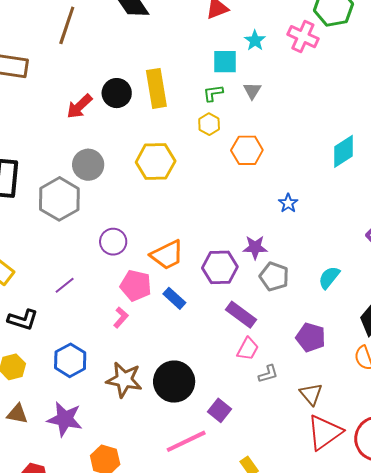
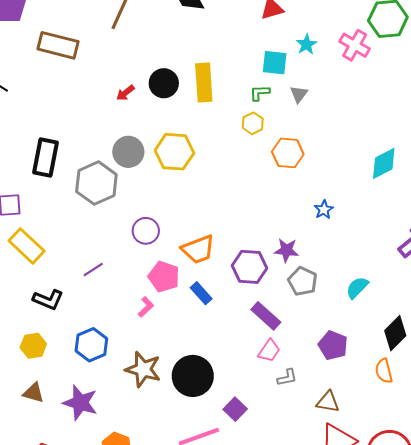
red arrow: (79, 106) -> (125, 93), size x0.7
yellow hexagon: (156, 162) -> (174, 152), moved
brown triangle: (311, 394) -> (328, 402), turned -45

